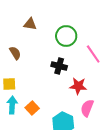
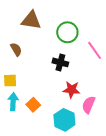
brown triangle: (30, 24) -> (31, 20), size x1.5
red star: (78, 86) -> (71, 90), moved

